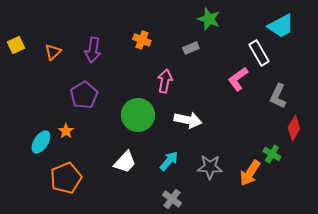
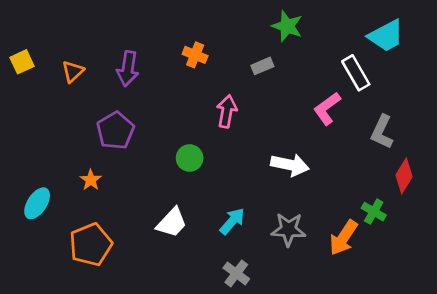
green circle: (138, 115) -> (190, 158), size x0.6
white arrow: (188, 120) -> (290, 165), moved
cyan ellipse: (41, 142) -> (37, 203), moved

